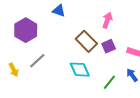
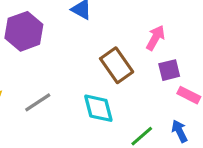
purple square: (109, 46) -> (169, 70), moved
gray line: (37, 61) -> (38, 102), moved

